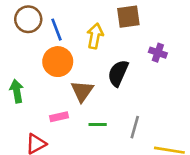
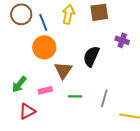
yellow arrow: (95, 36) -> (68, 14), moved
green arrow: (17, 91) -> (19, 84), moved, turned -132

